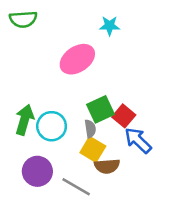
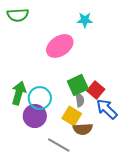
gray semicircle: (90, 129) -> (80, 100), moved
purple circle: (37, 171) -> (35, 116), moved

